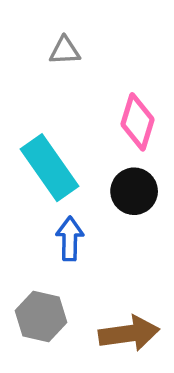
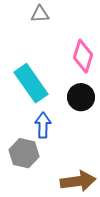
gray hexagon: (41, 317) -> (24, 153), moved

